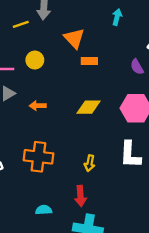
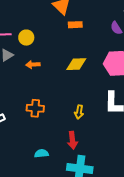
yellow circle: (35, 60) -> (26, 38), moved
orange cross: (38, 157) -> (35, 108), size x0.7

